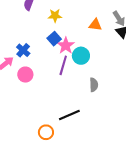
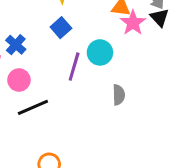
pink star: (66, 46) -> (133, 23), moved
black line: (69, 115) -> (33, 107), moved

